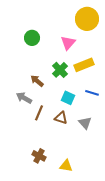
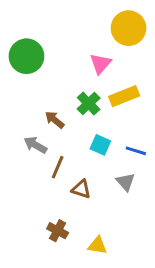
green circle: (32, 38) -> (26, 56), moved, size x1.5
blue line: (92, 93) -> (136, 151), moved
brown triangle: (61, 118) -> (81, 189), moved

